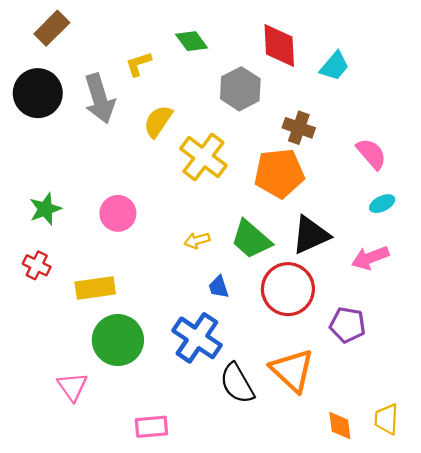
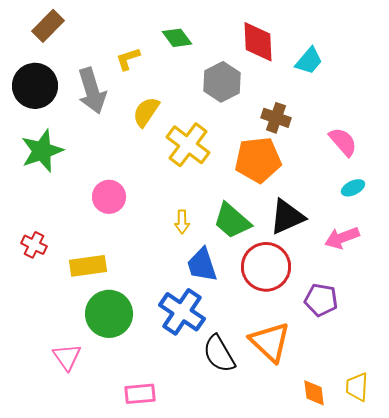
green star: (45, 209) -> (42, 151), moved, size x1.4
yellow arrow: (197, 240) -> (182, 222), turned -75
blue trapezoid: (219, 287) -> (202, 265), size x1.6

